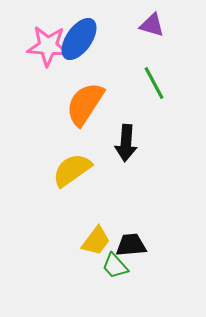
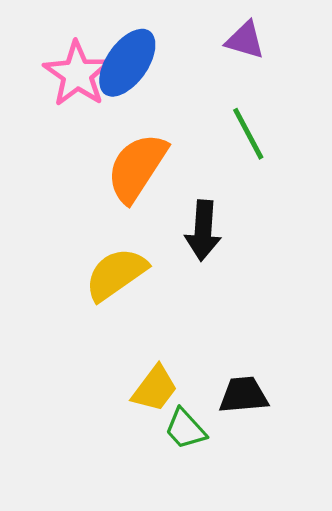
pink star: (48, 46) -> (77, 74), turned 30
black trapezoid: (131, 245) -> (243, 395), moved

